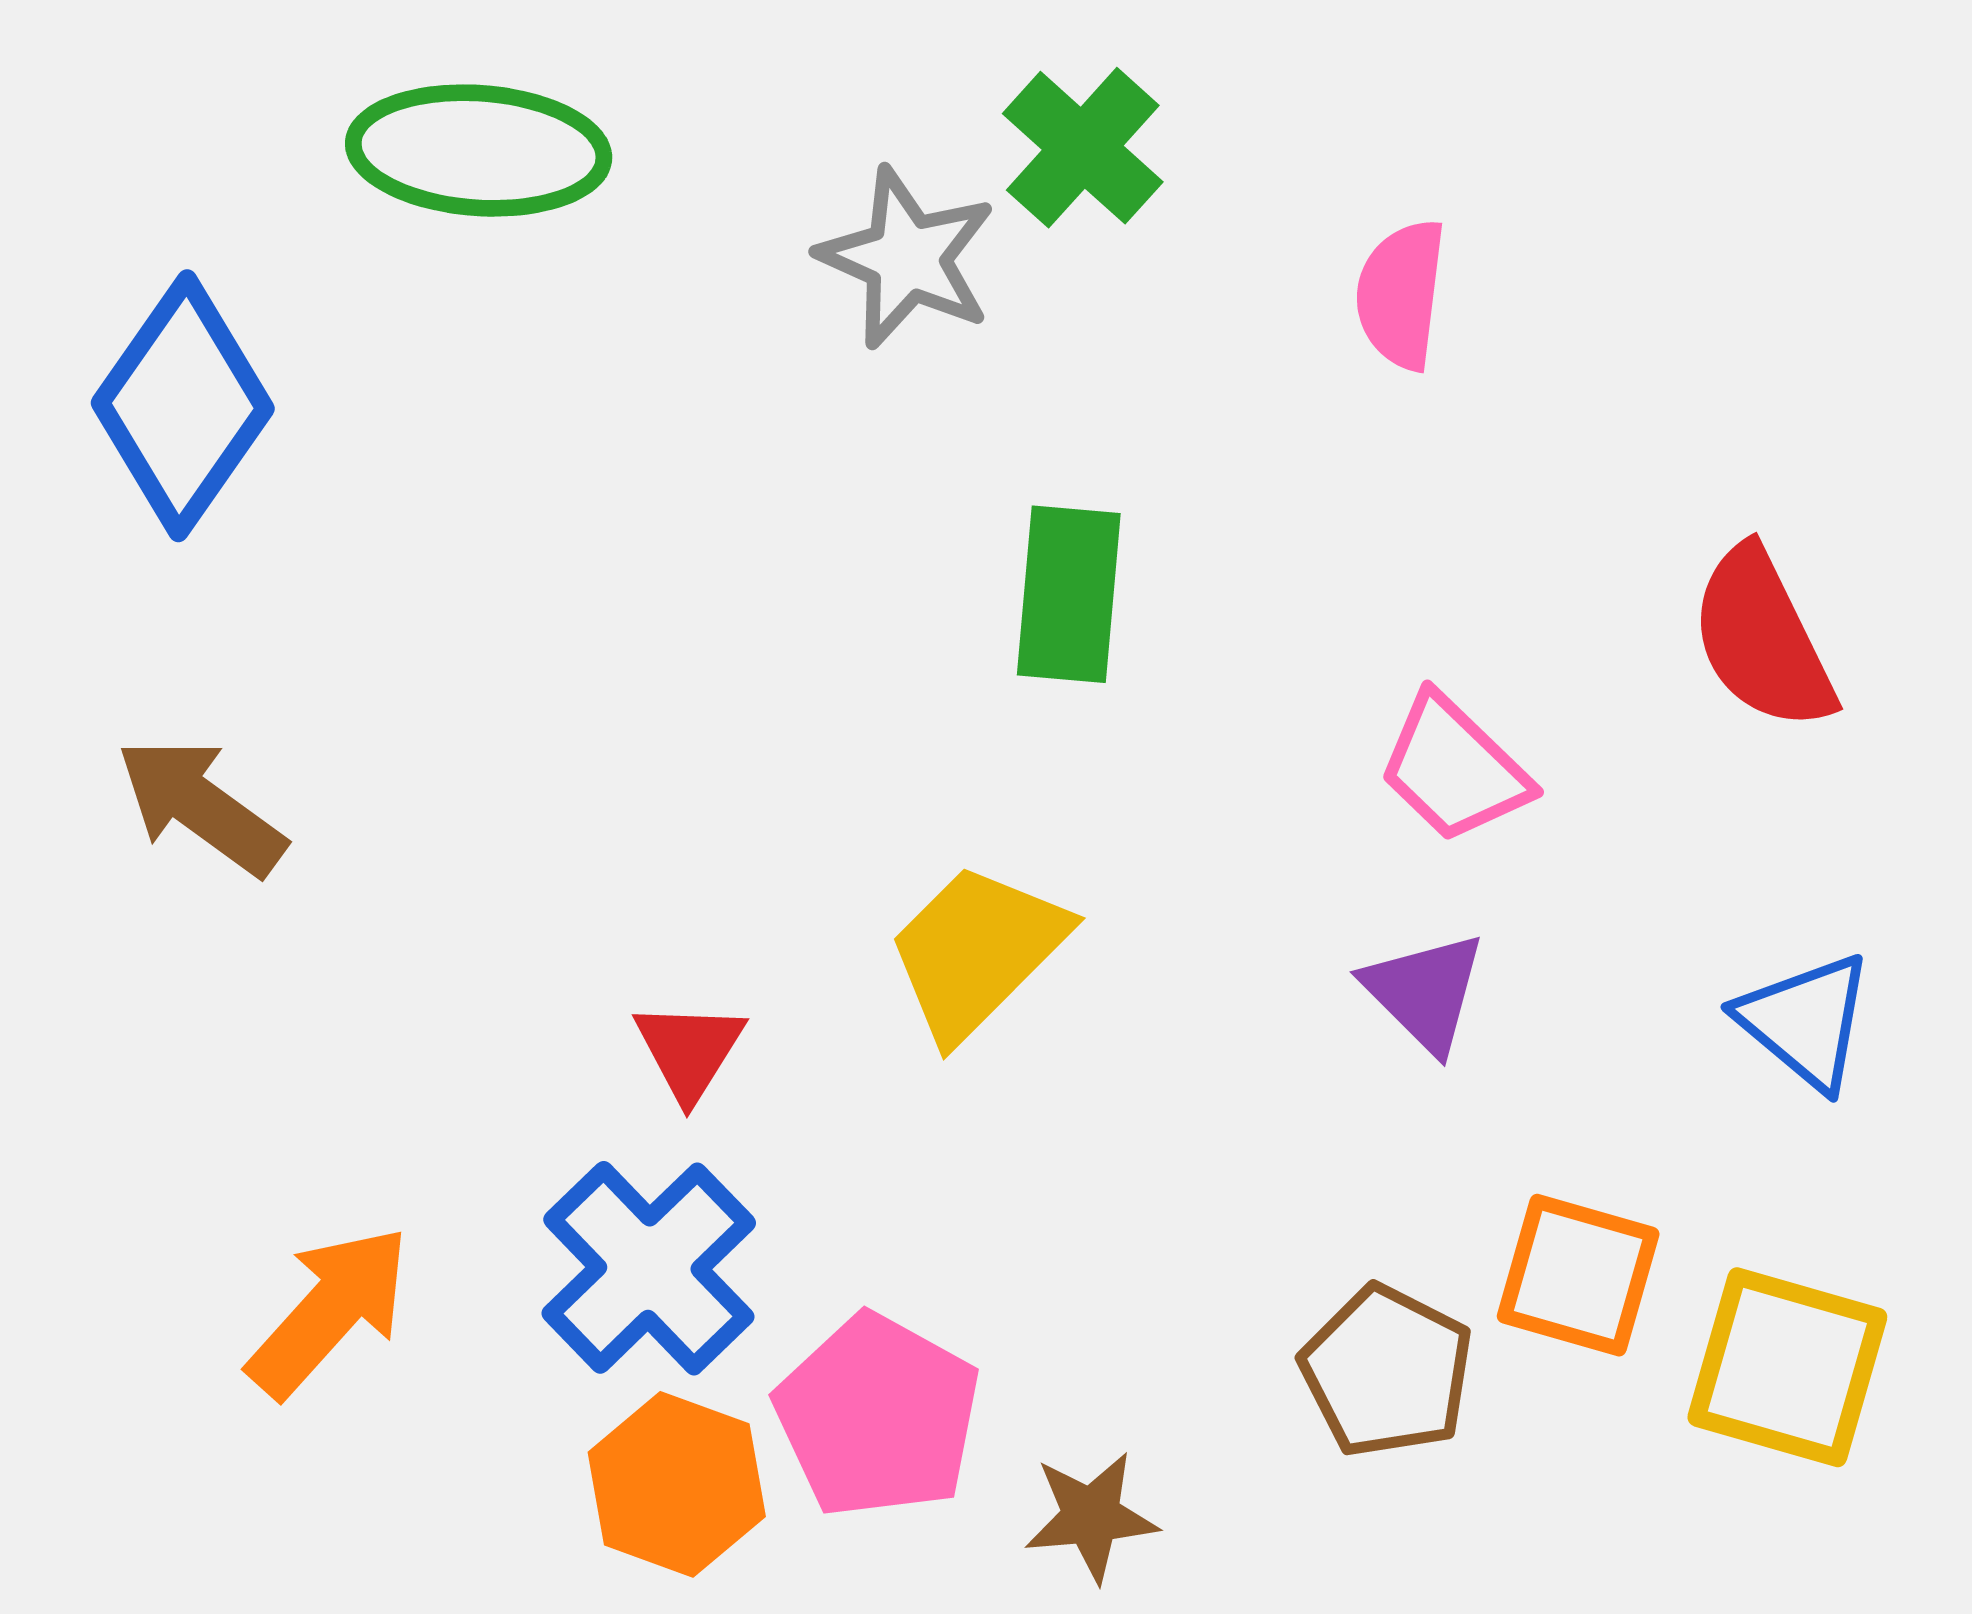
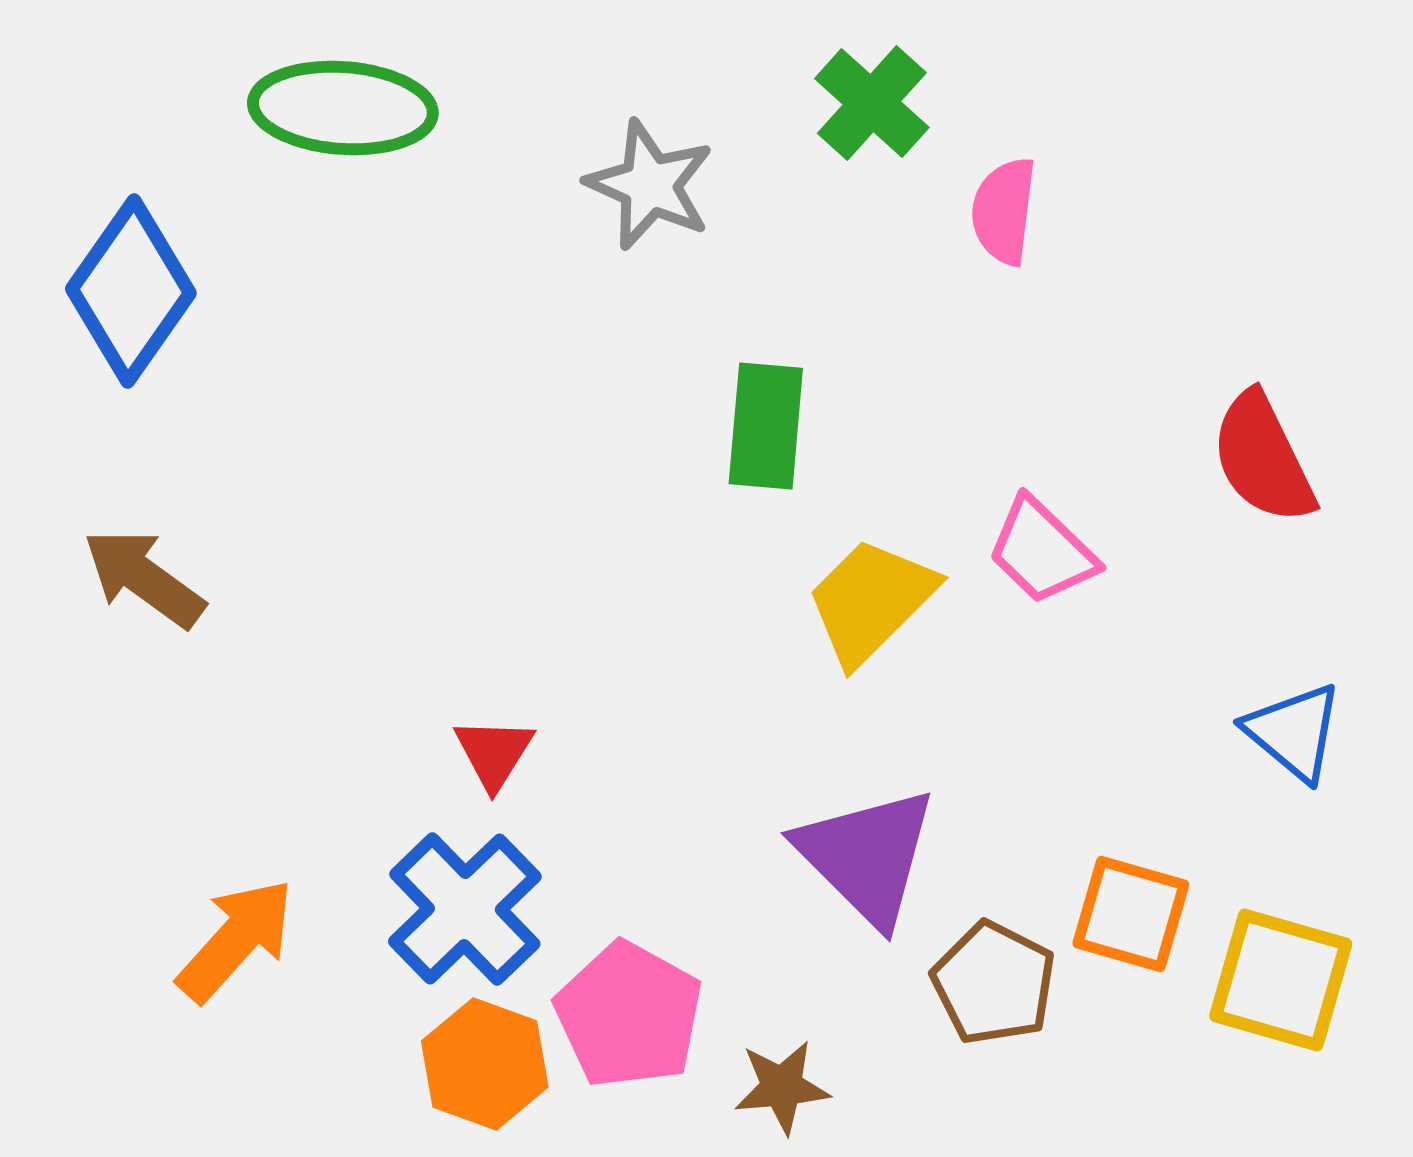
green cross: (1083, 148) -> (872, 103), moved
yellow trapezoid: (977, 951) -> (871, 601), moved
purple triangle: (1425, 992) -> (867, 856), moved, size x1.6

